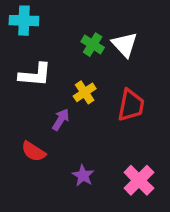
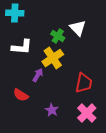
green cross: (93, 45) -> (58, 36), moved
yellow cross: (85, 92) -> (53, 58), size x1.5
red trapezoid: (131, 105) -> (84, 83), moved

